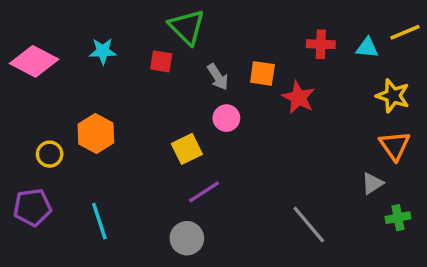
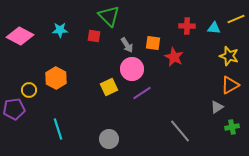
pink circle: (226, 118) -> (132, 69), size x1.5
orange triangle: (395, 146) -> (230, 85), turned 36
purple line: (204, 192) -> (142, 93), moved
purple pentagon: (32, 207) -> (14, 109), moved

